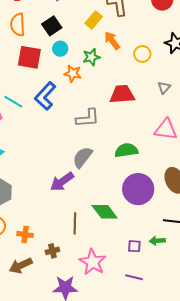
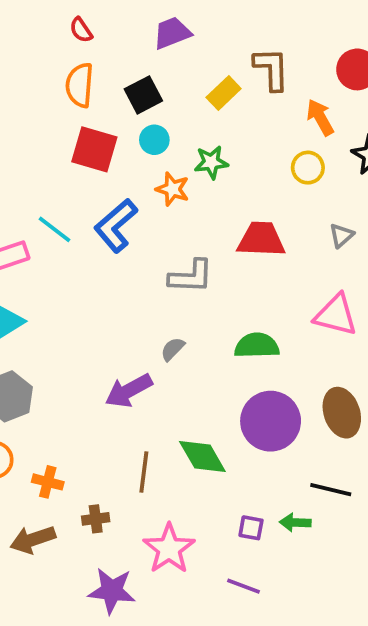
orange arrow: (112, 41) -> (320, 117), moved
gray semicircle: (82, 157) -> (173, 349), size x0.6

